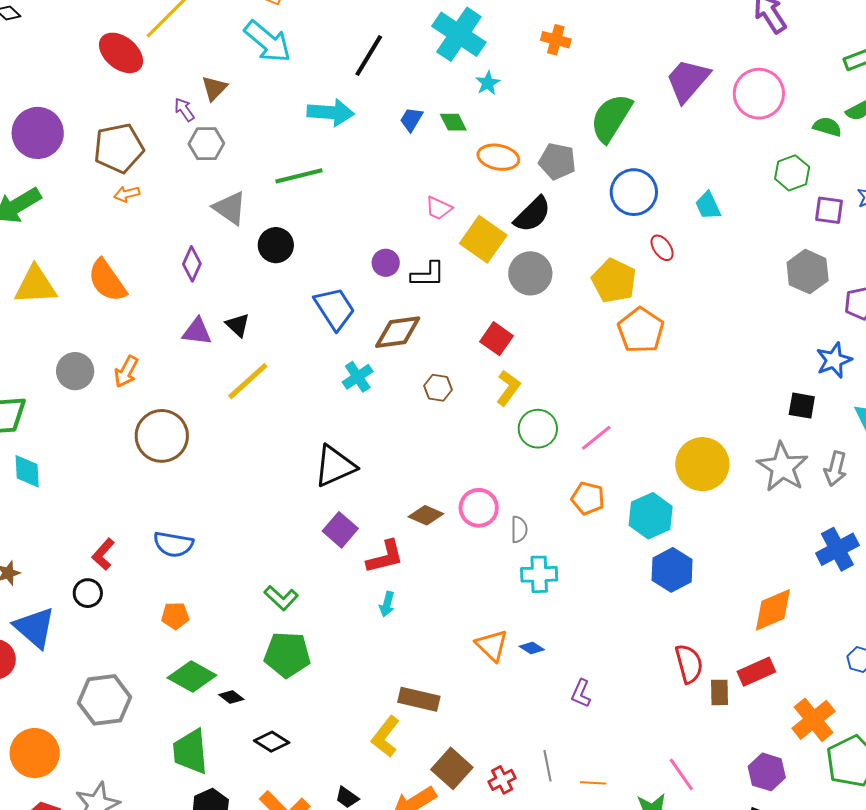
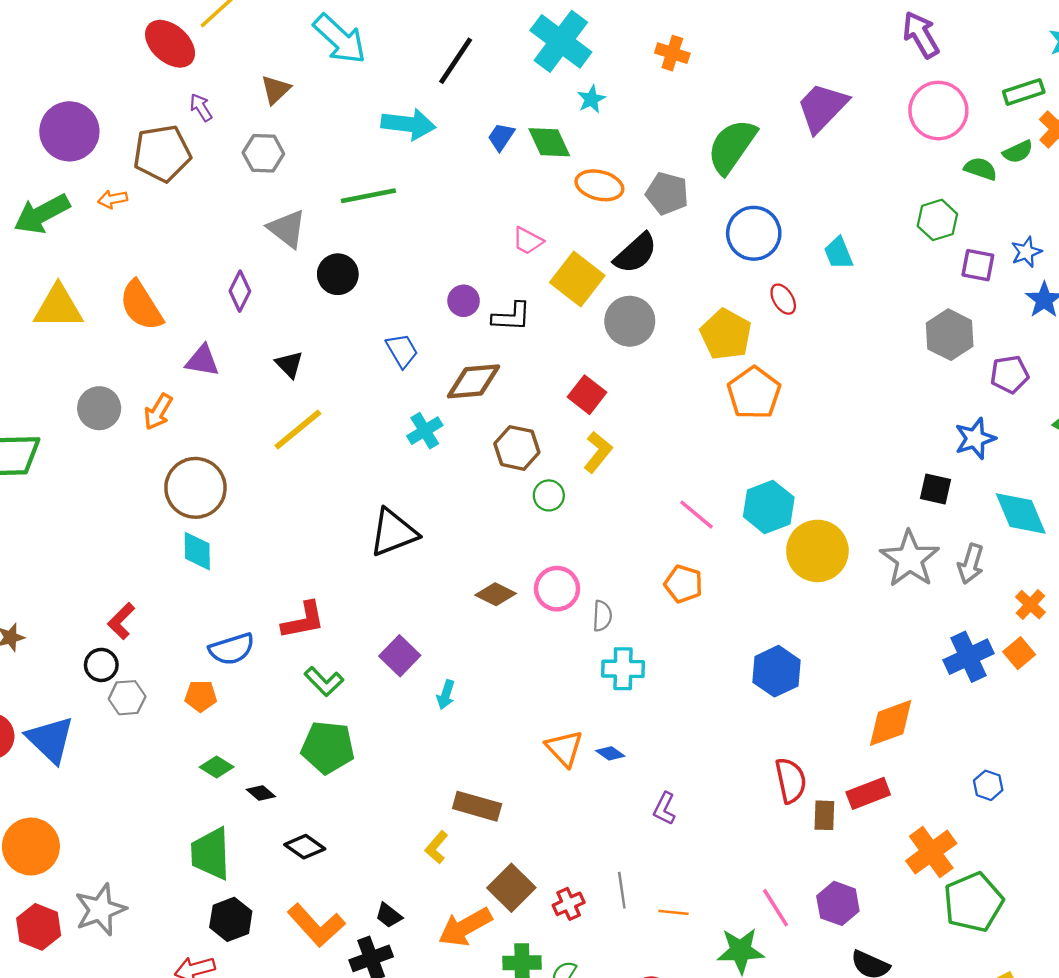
pink circle: (759, 94) -> (938, 111), moved
purple arrow: (184, 110) -> (201, 107), moved
green diamond: (453, 122) -> (549, 142), size x1.4
orange arrow: (127, 194) -> (113, 199), moved
blue trapezoid: (335, 308) -> (402, 351), size x0.7
purple triangle: (197, 332) -> (202, 361), moved
brown hexagon: (438, 388) -> (517, 448), size x1.4
green circle: (538, 429) -> (549, 495), moved, size x0.7
pink line: (596, 438) -> (697, 515), turned 76
cyan diamond: (27, 471) -> (197, 551), moved
cyan hexagon: (651, 516) -> (769, 507), moved
purple square: (340, 530) -> (400, 656), moved
blue semicircle: (173, 544) -> (232, 649), moved, turned -30
red L-shape: (385, 557) -> (303, 620), moved
blue triangle: (35, 628) -> (50, 740), moved
green diamond: (192, 676) -> (217, 767), size x0.6
gray hexagon: (105, 700) -> (127, 698), moved, size x0.6
yellow L-shape: (385, 737) -> (436, 847), size x0.7
purple hexagon: (767, 772) -> (838, 903), moved

